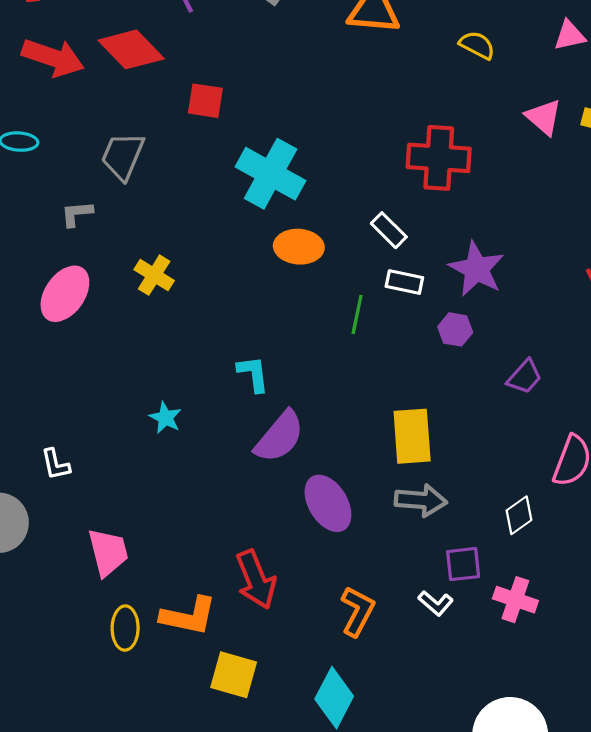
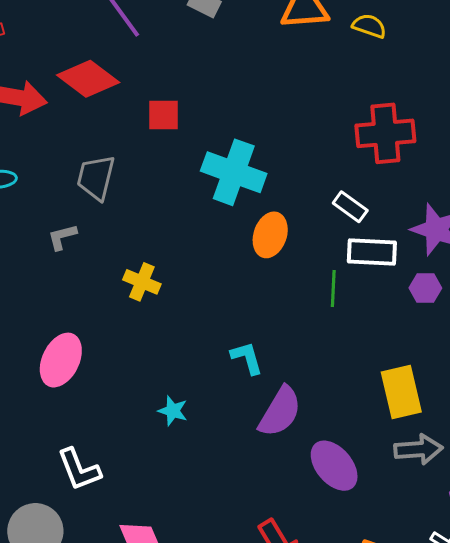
yellow semicircle: (477, 45) -> (369, 26), moved
orange ellipse: (299, 247) -> (270, 235), turned -66
white rectangle: (404, 282) -> (372, 252), size x1.4
pink ellipse: (65, 294) -> (61, 360), moved
white L-shape: (55, 464) -> (79, 469), size x1.5

